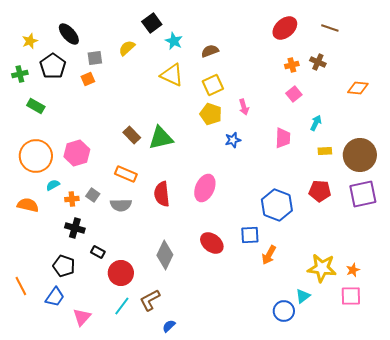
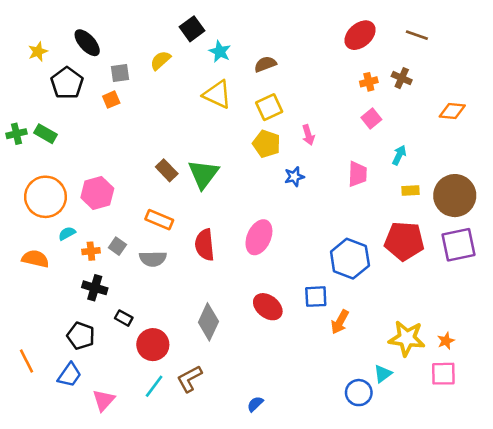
green cross: (20, 74) -> (16, 134), moved
green triangle: (161, 138) -> (203, 174), turned -40
red pentagon: (320, 191) -> (404, 241), size x1.4
blue semicircle: (169, 326) -> (255, 404), moved

